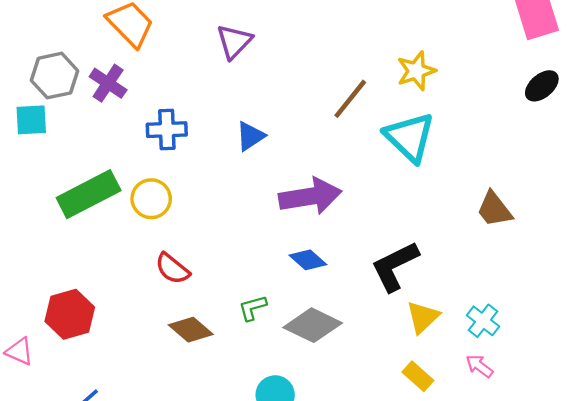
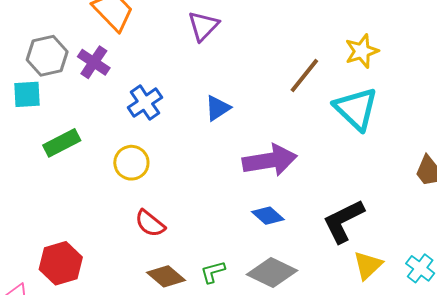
blue cross: (167, 130) -> (145, 103), turned -32
green rectangle: (89, 194) -> (62, 143), moved, size x0.7
green L-shape: (253, 308) -> (213, 272), moved

